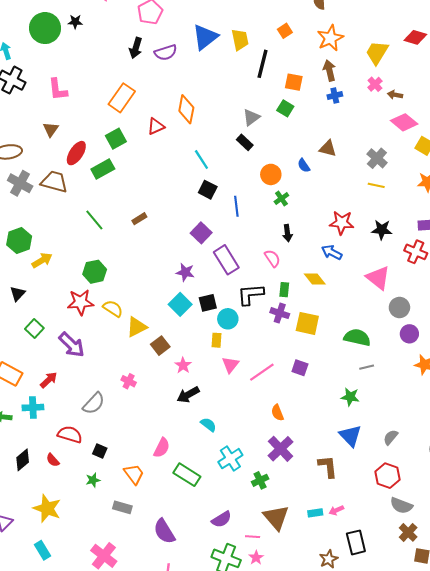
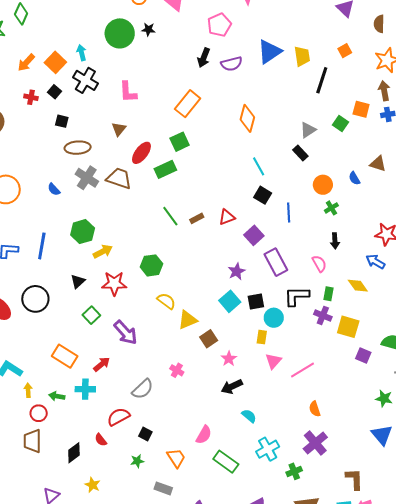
orange square: (294, 82) -> (361, 109), moved
red triangle: (156, 126) -> (227, 217), moved
green line: (94, 220) -> (170, 216), moved
purple star: (185, 272) -> (237, 271), turned 30
red star: (80, 302) -> (114, 283), moved
purple square: (300, 368) -> (363, 355), moved
red semicircle: (70, 434) -> (118, 417), turned -50
black diamond: (23, 460) -> (74, 453), moved
brown L-shape: (328, 467) -> (354, 479), moved
yellow star: (47, 509) -> (92, 485), size x0.6

